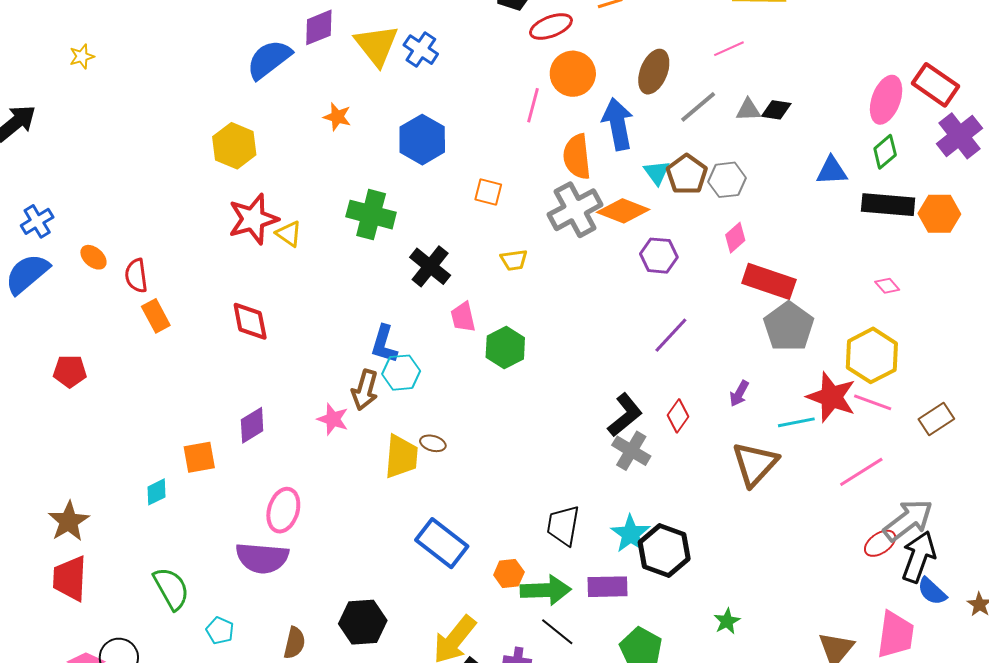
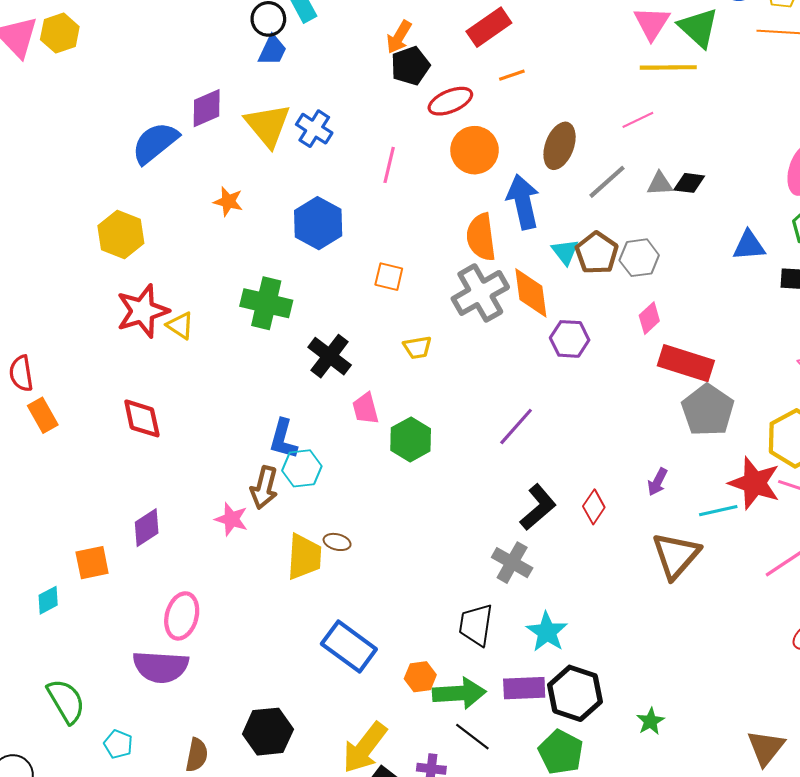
pink line: (533, 105) -> (389, 165), moved
orange diamond: (623, 211) -> (531, 293), turned 63
purple line: (671, 335) -> (516, 426), moved
gray cross: (631, 451) -> (512, 563), moved
black hexagon: (664, 551) -> (575, 693), moved

